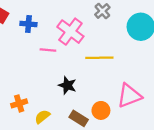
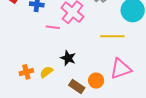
yellow line: (99, 58) -> (112, 36), moved
yellow semicircle: (42, 117) -> (46, 72), moved

